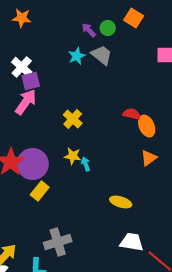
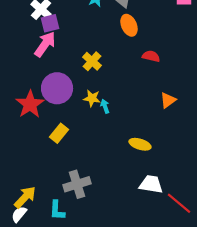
orange ellipse: (147, 126) -> (129, 25), moved
purple circle: (33, 164) -> (57, 88), moved

